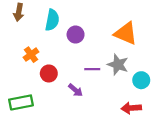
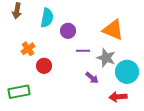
purple line: (92, 69) -> (83, 51), moved
cyan circle: (141, 80) -> (127, 72), size x1.5
purple arrow: (76, 90) -> (92, 78), moved

